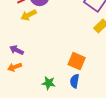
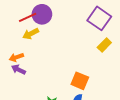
orange arrow: (15, 67) -> (16, 57), moved

